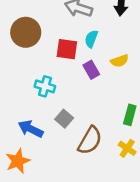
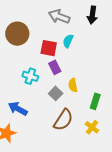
yellow semicircle: (120, 61) -> (73, 85), moved, turned 96
purple rectangle: (91, 70) -> (55, 67), moved
gray square: (64, 119) -> (56, 93), moved

